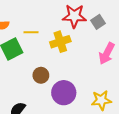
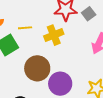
brown circle: (41, 75) -> (37, 68), size x1.6

